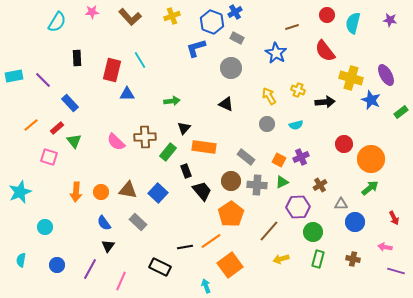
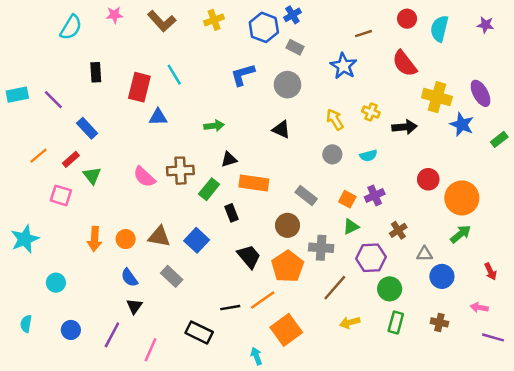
blue L-shape: (196, 48) -> (243, 75), moved
black triangle: (184, 128) -> (229, 159), turned 32
gray cross: (257, 185) -> (321, 248), moved
black trapezoid: (202, 191) -> (249, 256), moved

